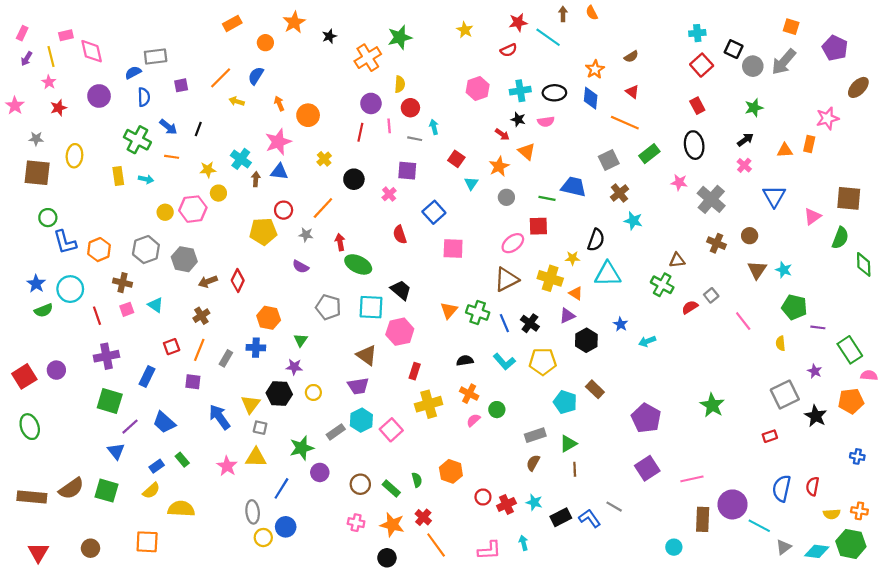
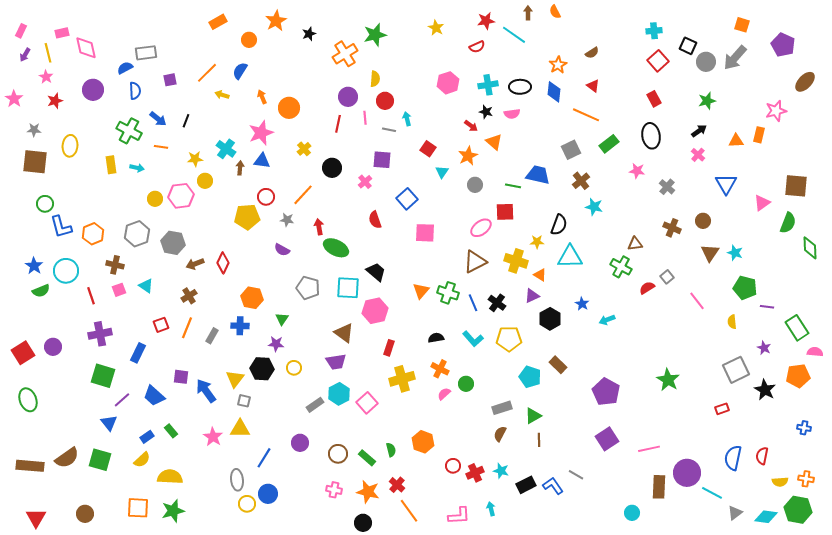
gray cross: (711, 199) -> (667, 187), size x0.6
purple square: (193, 382) -> (181, 377), moved
green star: (302, 448) -> (173, 511), moved

